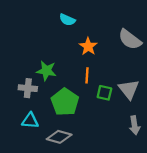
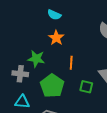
orange star: (88, 46) -> (56, 38), moved
green square: (104, 93) -> (86, 87), moved

